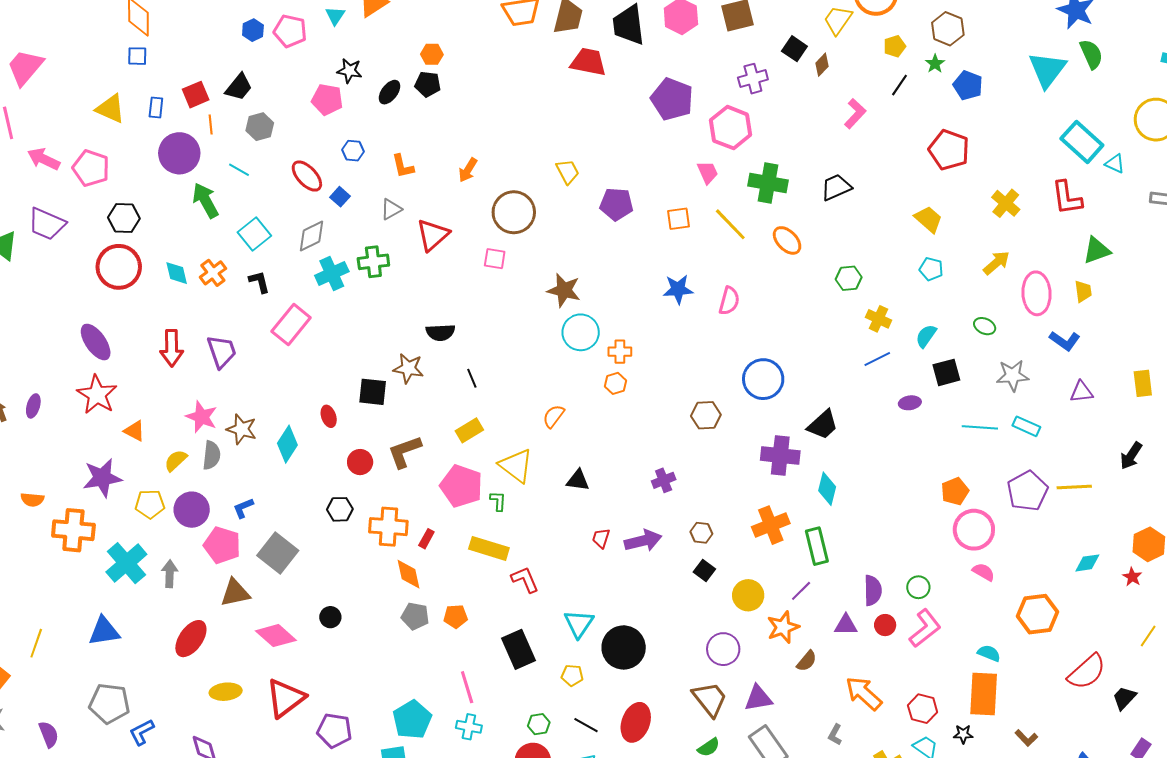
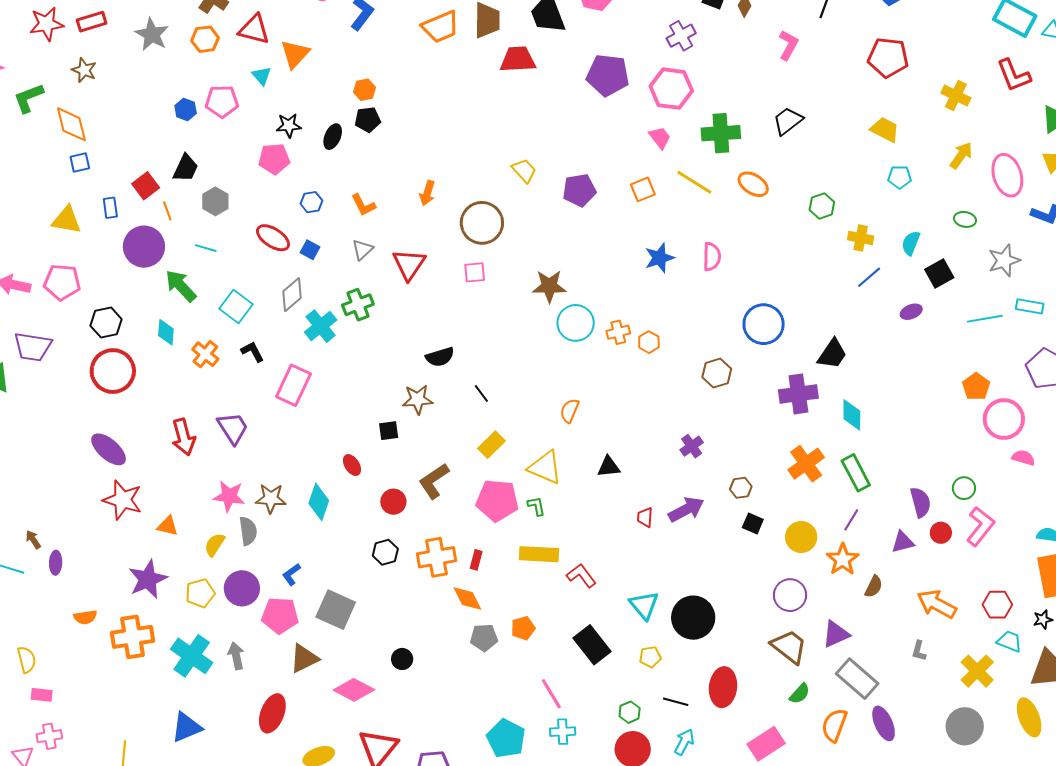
cyan diamond: (177, 273) -> (166, 332), moved, turned 32
orange hexagon: (615, 383) -> (649, 342), moved
black square: (373, 392) -> (389, 431), size x0.7
purple ellipse: (33, 406) -> (56, 563), moved

